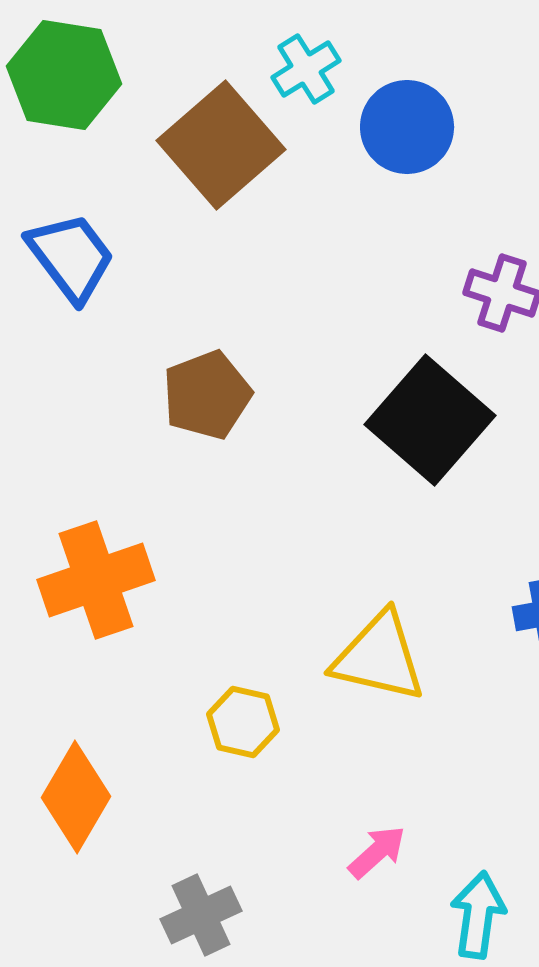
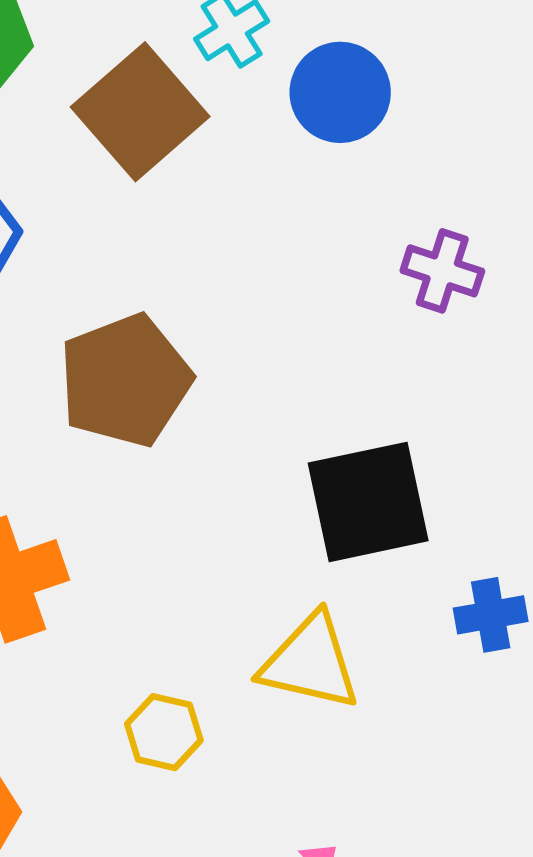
brown pentagon: (207, 395) -> (125, 381), size x1.4
black square: (430, 420) -> (368, 502), moved, turned 37

